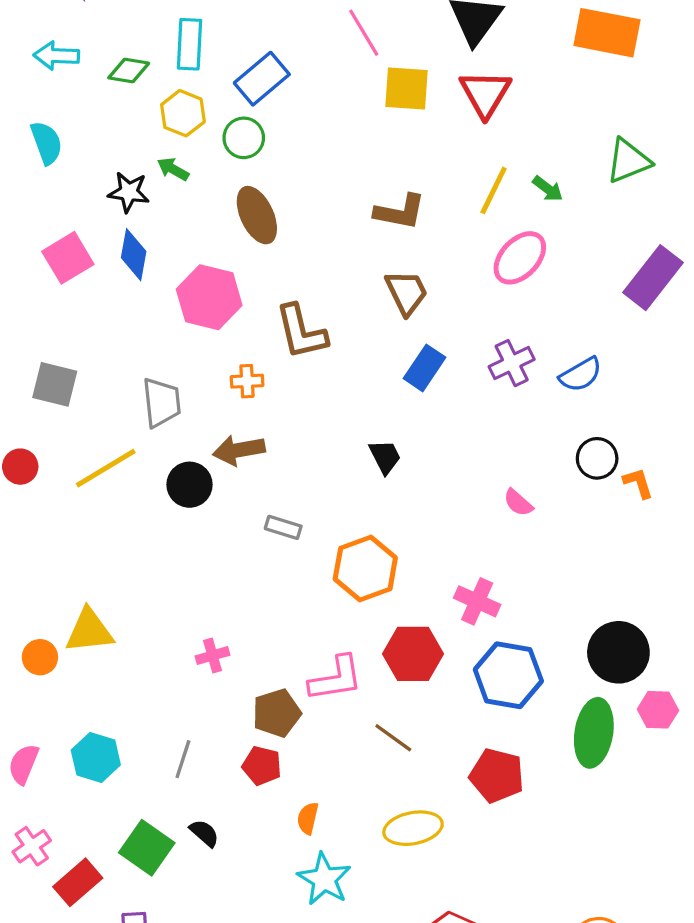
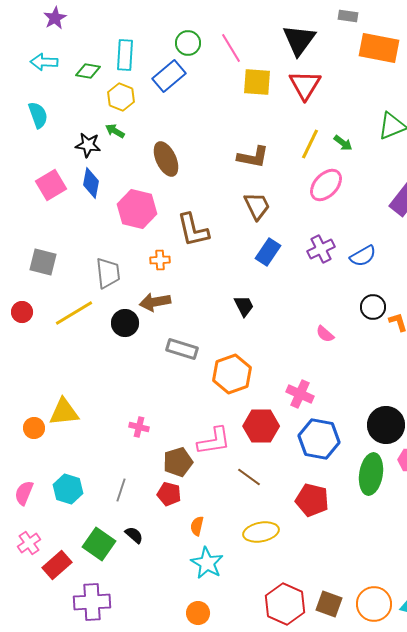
green circle: (244, 138) -> (188, 43), moved
gray rectangle: (283, 527) -> (182, 349), size x1.4
pink cross: (213, 656) -> (139, 427), turned 30

